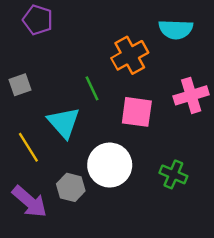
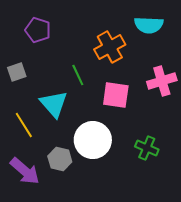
purple pentagon: (38, 20) -> (38, 30), moved

